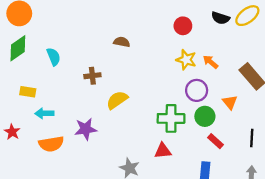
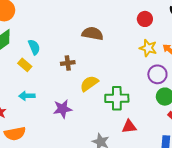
brown semicircle: (122, 42) -> (93, 34), size x1.5
yellow rectangle: (28, 92) -> (25, 65), moved, turned 32
green cross: (171, 118) -> (117, 98), moved
orange semicircle: (51, 144) -> (15, 134), moved

